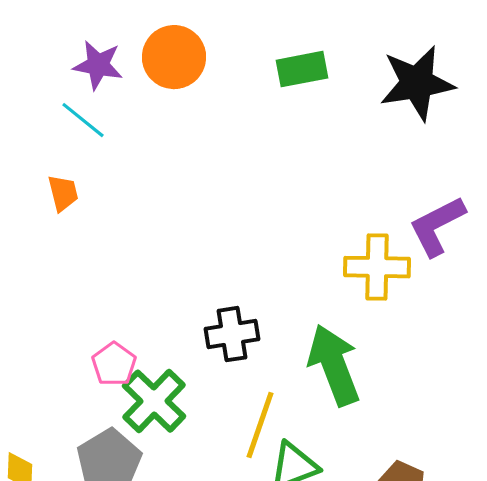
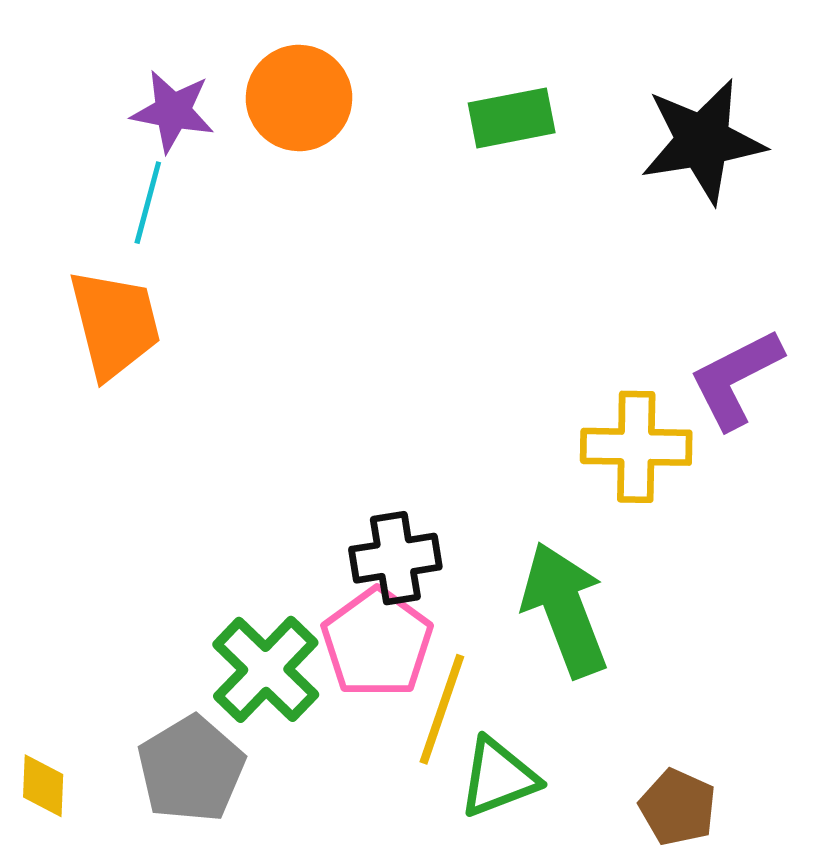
cyan line: (83, 120) -> (148, 203), turned 66
orange trapezoid: (63, 193) -> (115, 324), size x1.8
pink pentagon: (114, 364) -> (377, 643), moved, size x1.5

